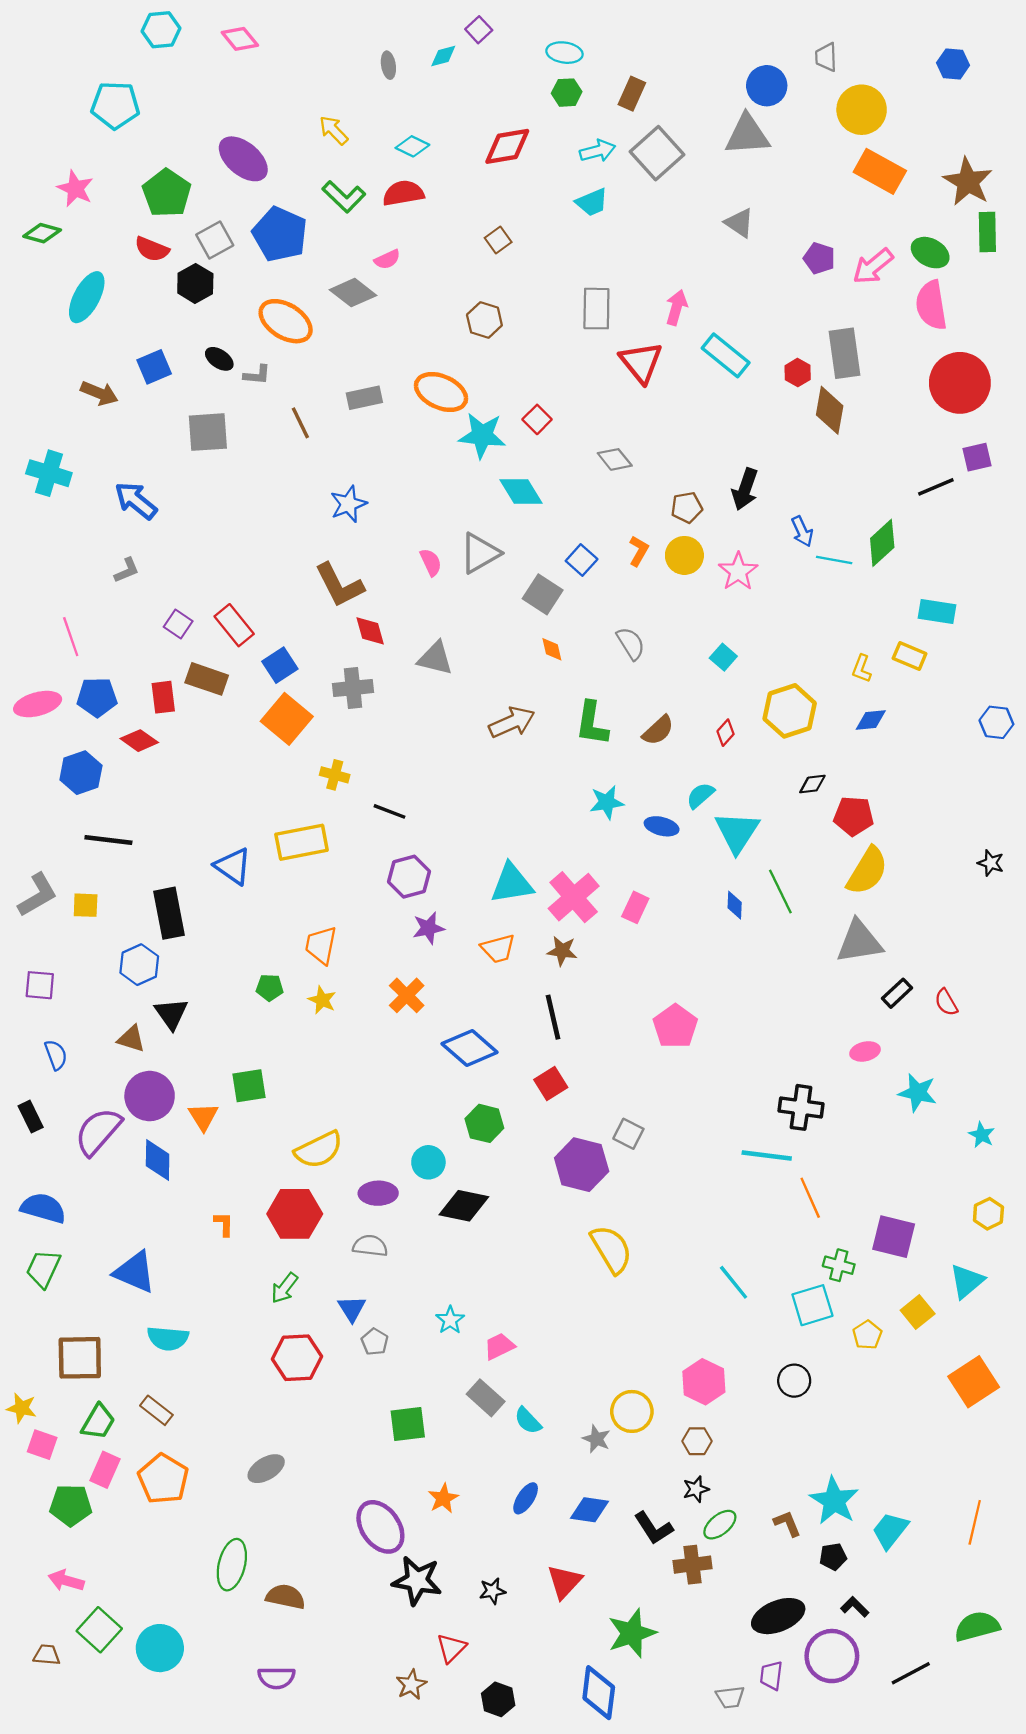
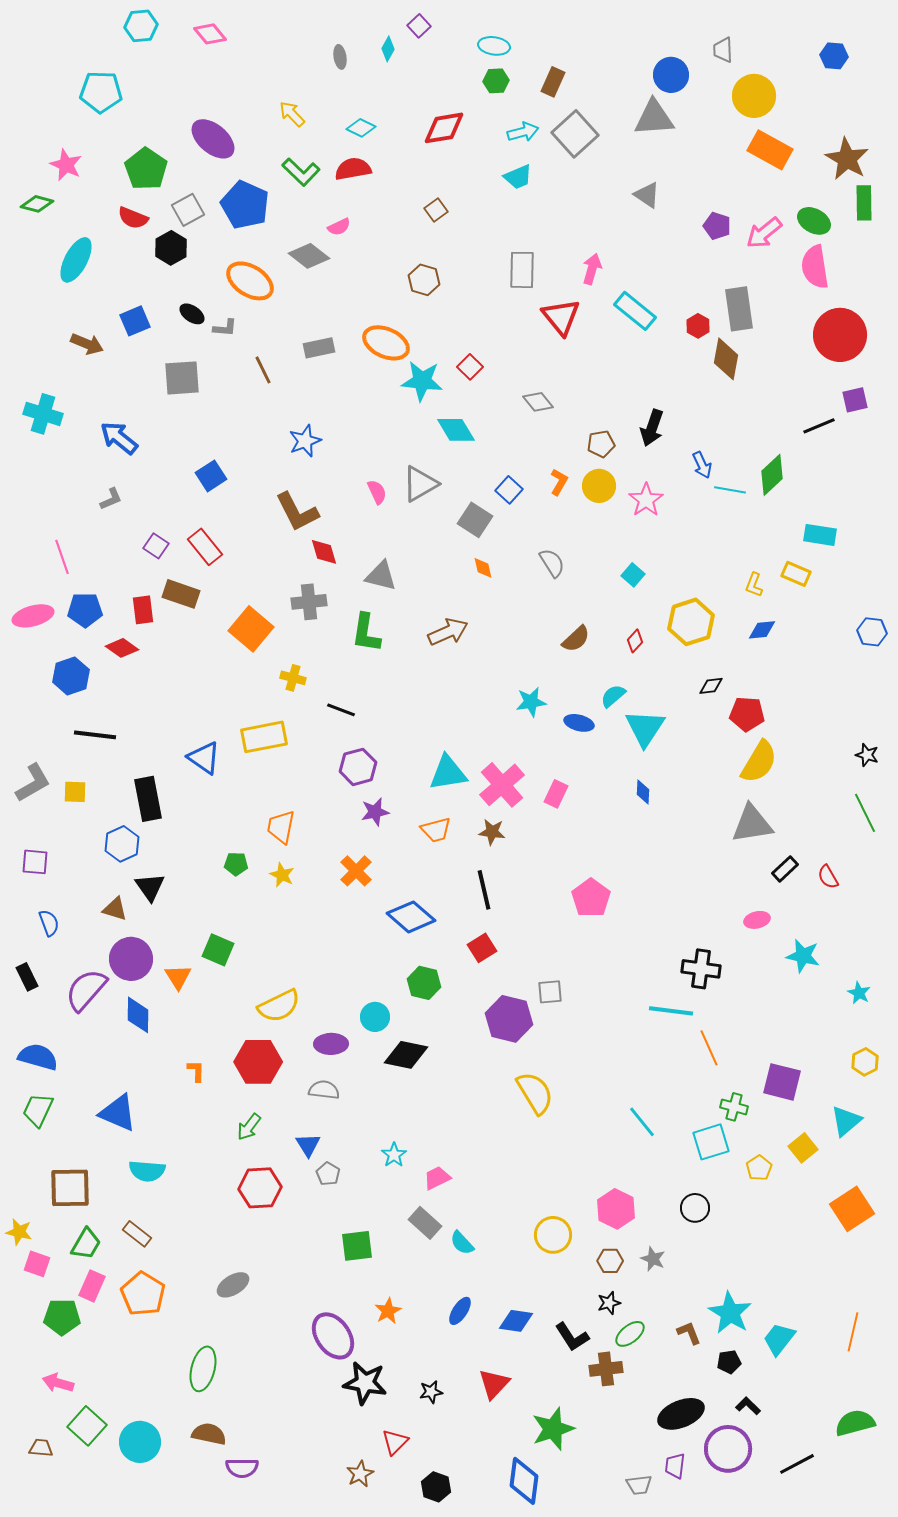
cyan diamond: (443, 56) -> (388, 49), turned -45
blue square: (280, 665) -> (211, 476), moved
green L-shape: (592, 723) -> (366, 633), moved
green line: (780, 891) -> (865, 813), moved
green square: (249, 1086) -> (218, 950), turned 32
gray square: (628, 1134) -> (550, 992), turned -32
gray star: (596, 1439) -> (653, 1259), moved
brown semicircle: (286, 1597) -> (209, 1434), moved

